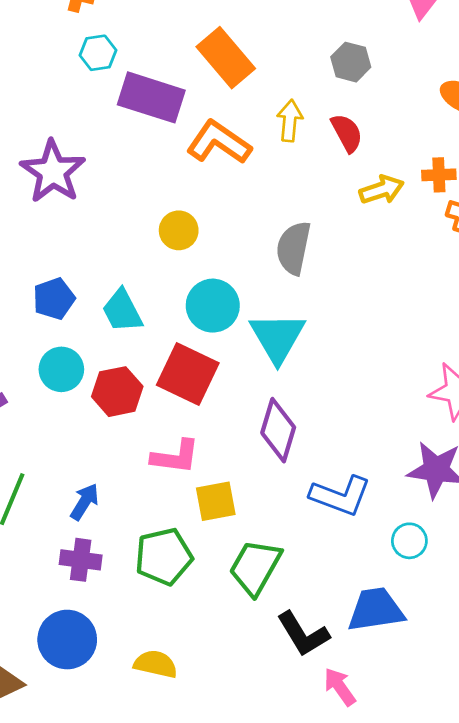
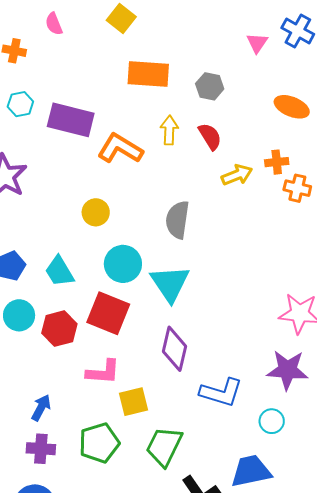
cyan hexagon: (98, 53) -> (20, 104), moved
orange rectangle: (226, 58) -> (148, 74), moved, turned -42

